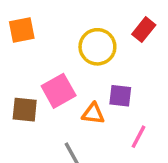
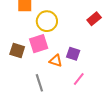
yellow circle: (97, 47) -> (47, 21), moved

